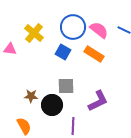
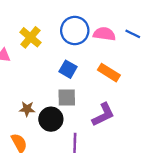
pink semicircle: (99, 30) -> (104, 34), turned -30
blue square: (63, 52) -> (68, 69), moved
orange rectangle: (94, 54) -> (109, 73), moved

